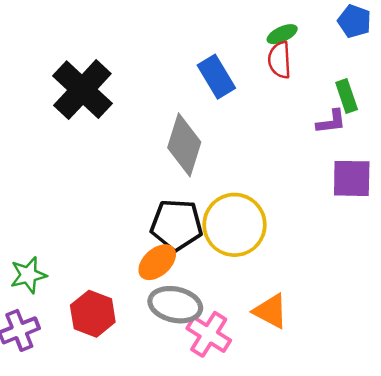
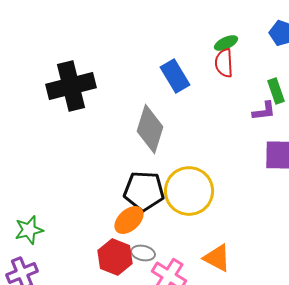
black cross: (82, 90) -> (71, 86), turned 33
gray ellipse: (175, 305) -> (143, 253), size x0.6
red hexagon: (93, 314) -> (115, 257), moved

